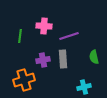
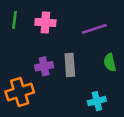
green line: (20, 36) -> (14, 20), moved
purple line: (69, 36) -> (94, 29), moved

